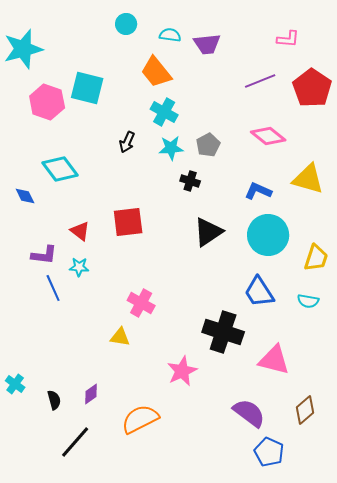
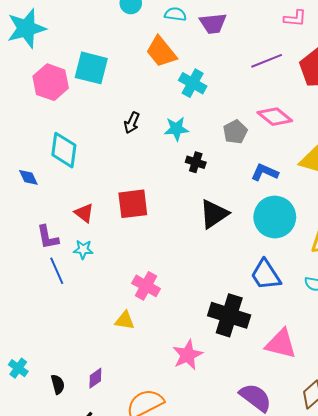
cyan cross: (164, 112) -> (193, 83), moved
gray pentagon: (208, 145) -> (235, 132), moved
cyan diamond: (60, 169) -> (64, 150), turned 45
purple L-shape: (44, 255) -> (48, 237), turned 72

